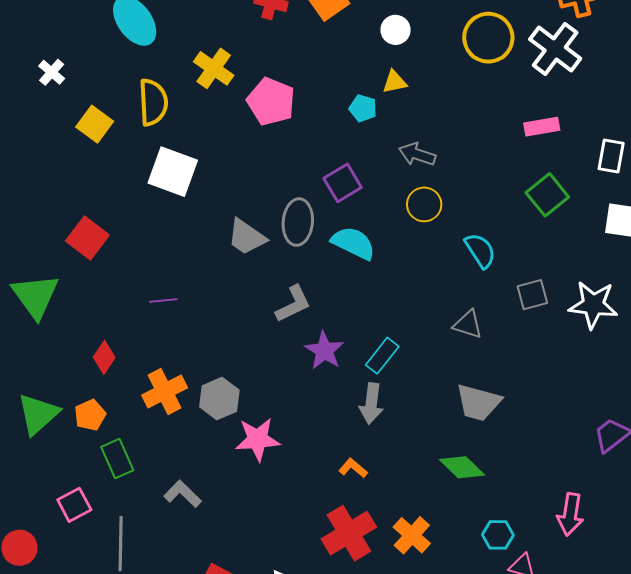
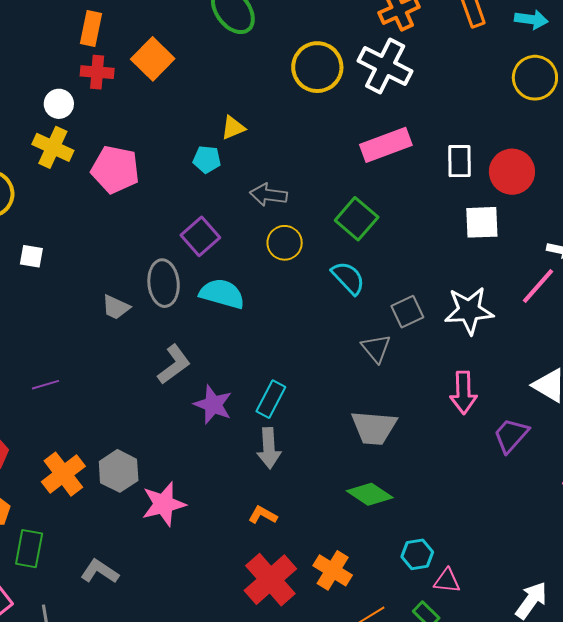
white circle: (396, 30) -> (59, 104), moved
pink rectangle: (542, 127) -> (386, 145), size x1.4
white square: (173, 172) -> (31, 256), size x0.5
green square: (547, 195) -> (357, 219), moved
gray trapezoid: (246, 237) -> (116, 307), size x0.7
gray triangle: (468, 324) -> (376, 348), moved, turned 44
green rectangle: (117, 459) -> (29, 549), turned 45
pink arrow: (570, 514) -> (463, 393), moved

